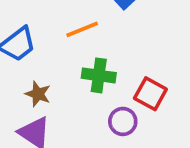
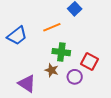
brown star: (38, 94) -> (52, 70), moved

